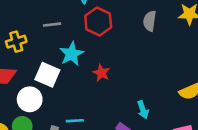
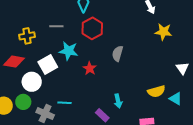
gray semicircle: (150, 21) -> (118, 54), moved
cyan star: (72, 54) -> (69, 51), turned 30
white square: (47, 75) -> (48, 65), turned 30

